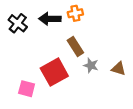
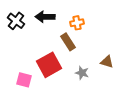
orange cross: (75, 13) -> (77, 23), moved
gray star: (91, 65) -> (82, 73), moved

